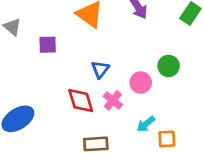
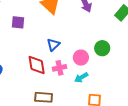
pink cross: (113, 100) -> (60, 68), turned 32
cyan arrow: (146, 124) -> (81, 78), moved

